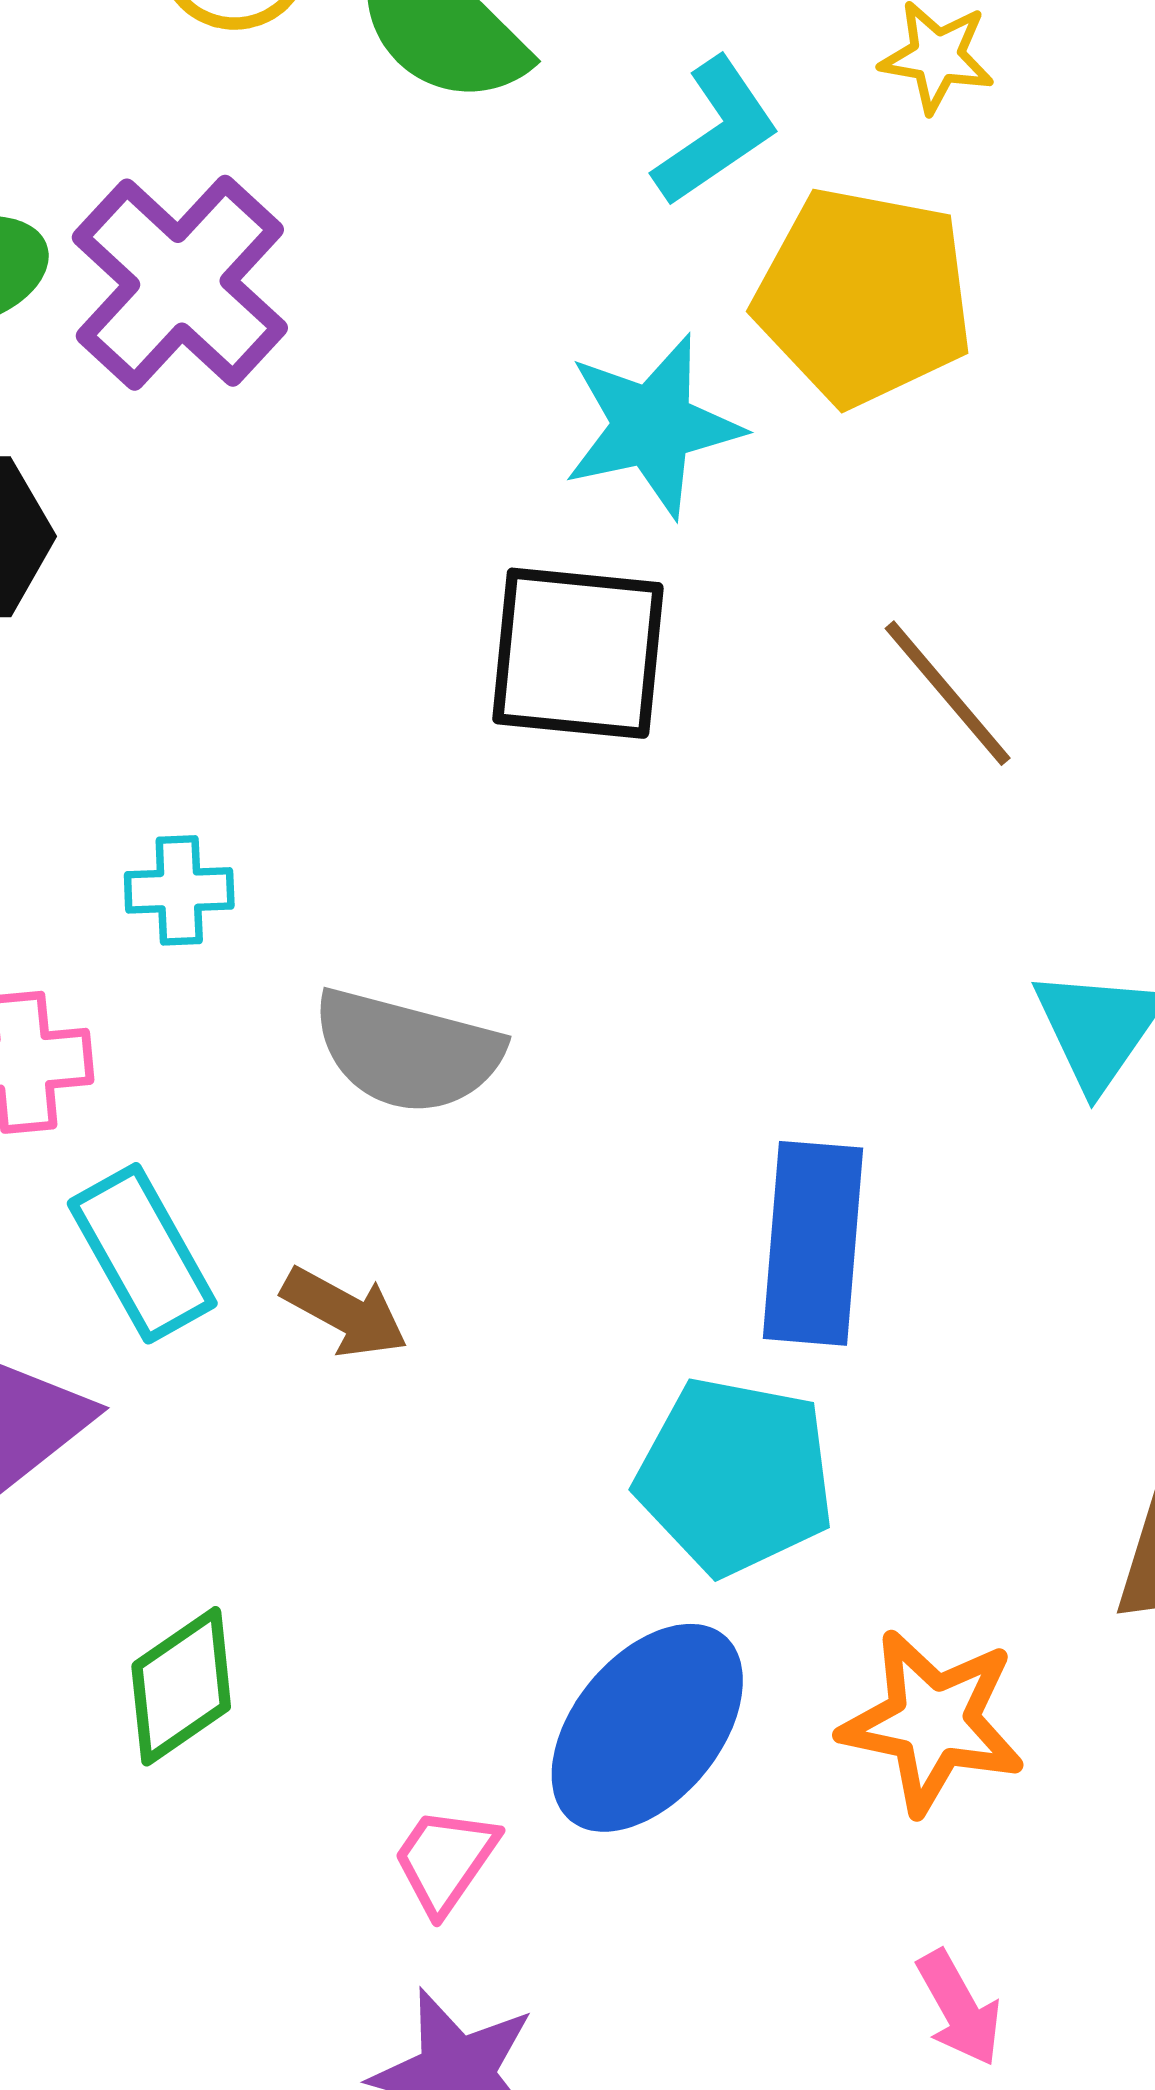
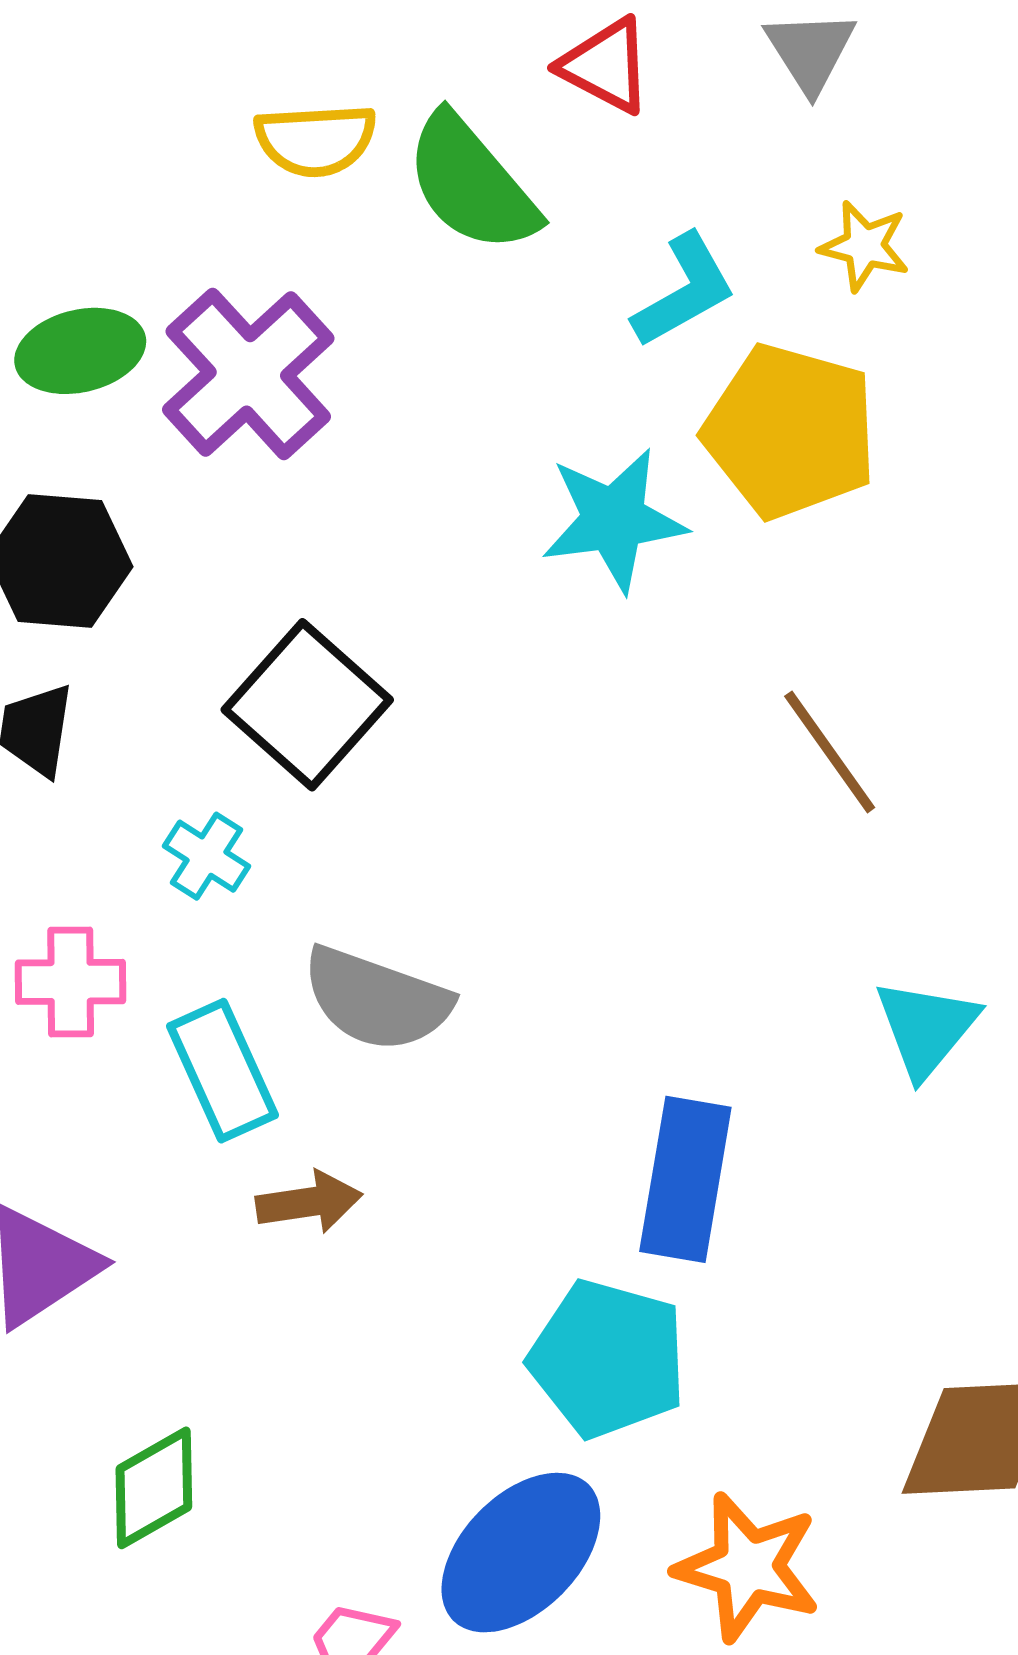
black square: (578, 653) -> (307, 705), moved, turned 31
cyan cross: (179, 890) -> (206, 856), turned 30
cyan rectangle: (142, 1253) -> (222, 1071), moved
brown arrow: (345, 1312) -> (309, 1202), turned -42

